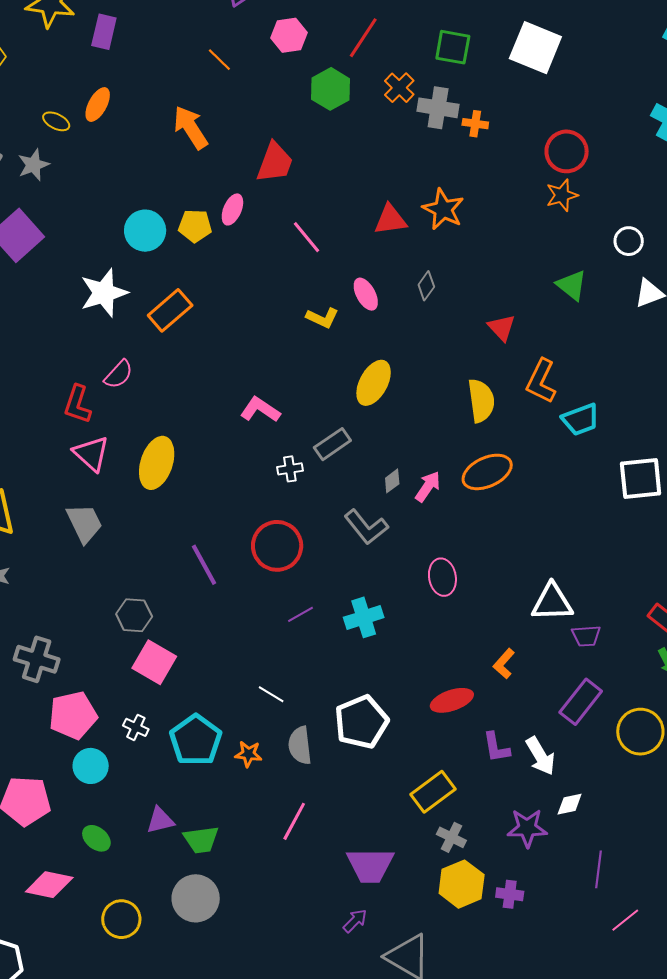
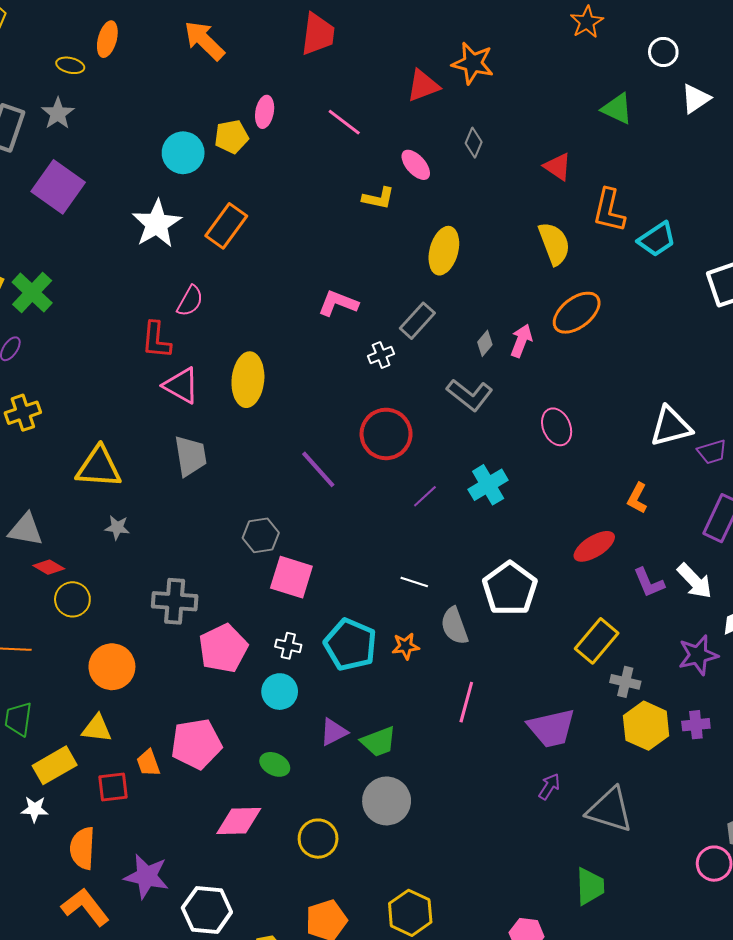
red trapezoid: (275, 162) -> (318, 34), moved
gray trapezoid: (84, 523) -> (190, 456), turned 30
cyan circle: (91, 766) -> (280, 692), moved

